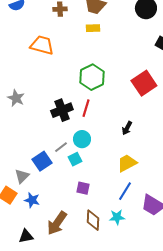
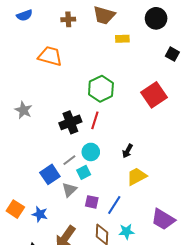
yellow rectangle: (93, 28) -> (122, 39), moved
black arrow: (127, 128) -> (127, 151), moved
gray triangle: (22, 176) -> (69, 190), moved
blue line: (125, 191) -> (114, 205), moved

